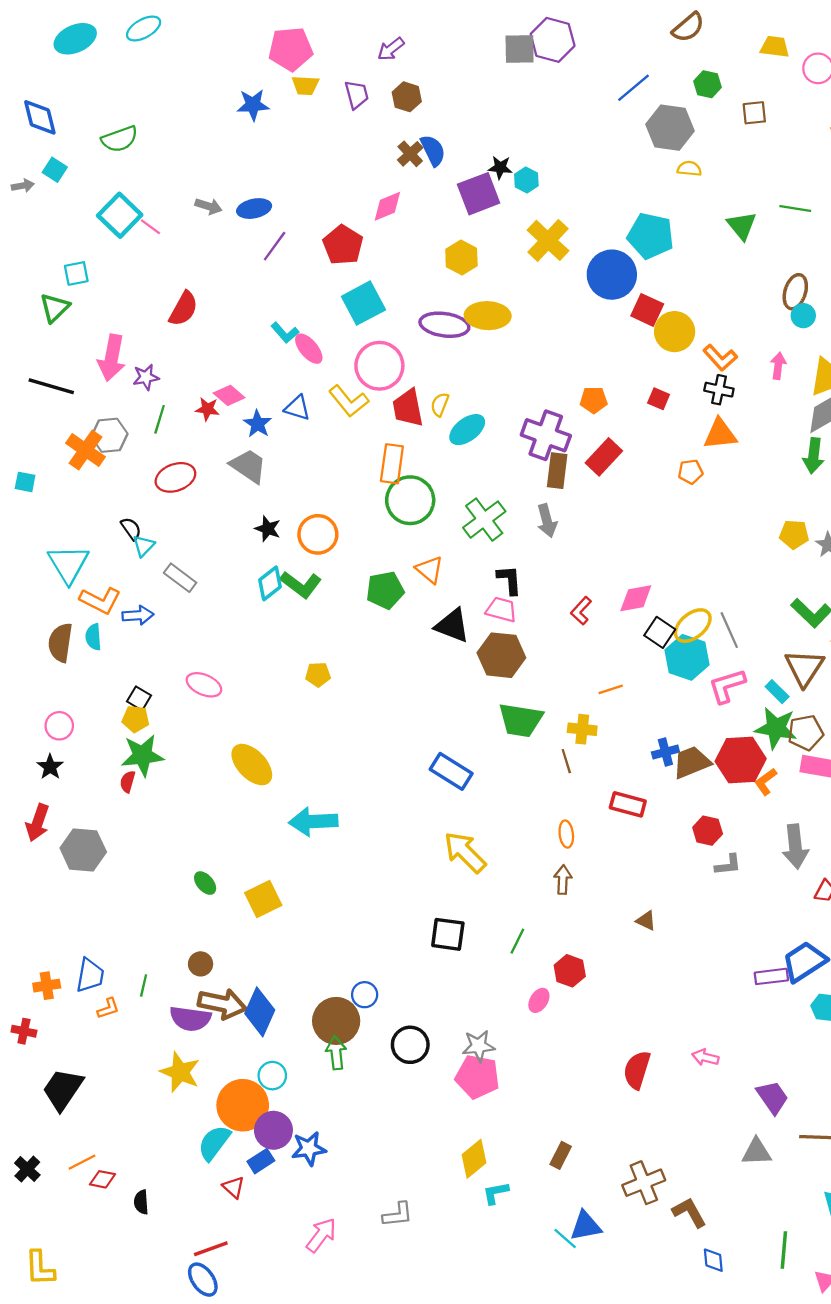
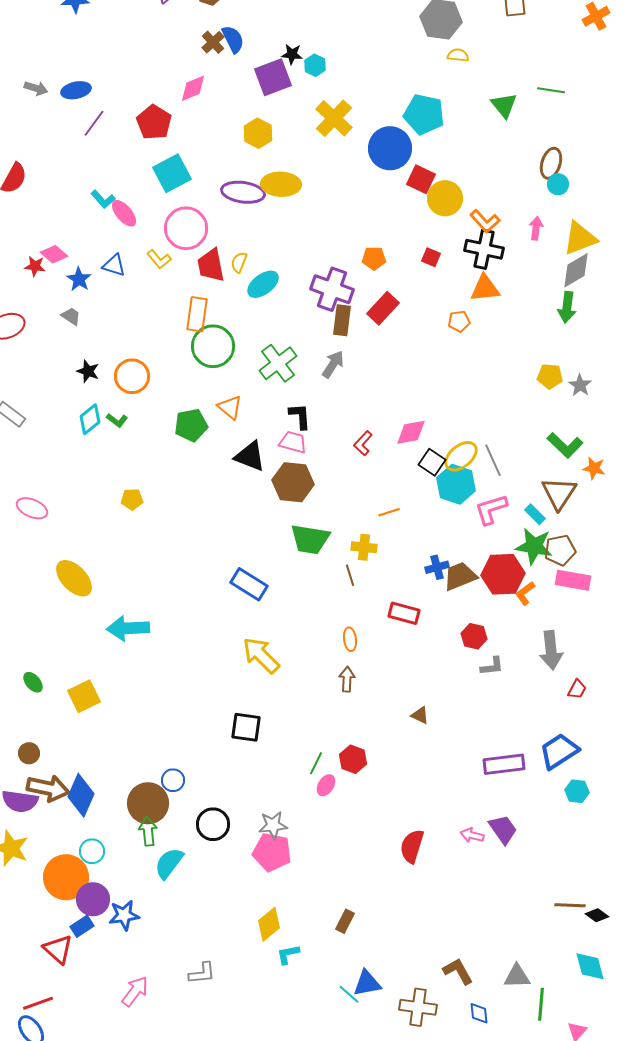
black cross: (719, 390) -> (484, 249), size x1.5
yellow L-shape: (349, 401) -> (159, 259), size x0.7
gray trapezoid: (248, 466) -> (71, 316), size x0.6
gray arrow: (547, 521) -> (333, 364), turned -132
green L-shape: (301, 585) -> (117, 420), size x0.6
green line: (517, 941) -> (316, 763), moved
purple rectangle: (771, 976) -> (504, 764), moved, size x1.4
purple trapezoid: (773, 1097) -> (503, 829), moved
cyan semicircle: (214, 1143) -> (169, 863), moved
gray triangle: (757, 1152) -> (517, 976), moved
brown cross: (644, 1183) -> (418, 1007), moved, turned 30
red triangle: (234, 1187) -> (58, 949), size x1.5

